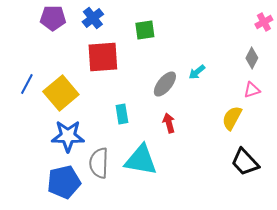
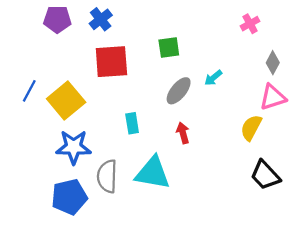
pink cross: (264, 22) -> (250, 24), moved
green square: (145, 30) -> (169, 47), moved
pink triangle: (252, 90) -> (273, 97), size x1.5

